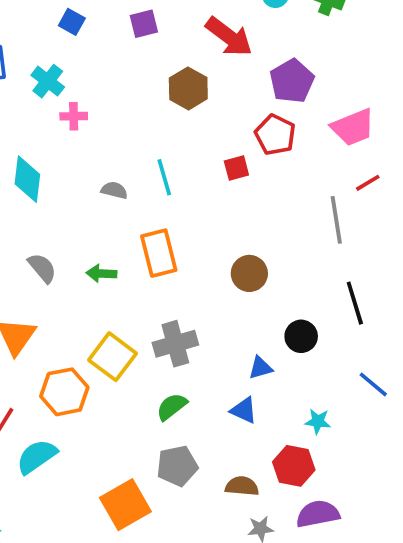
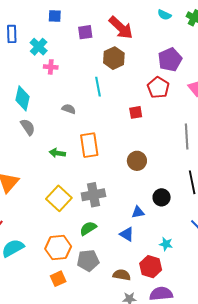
blue square: (72, 22) -> (55, 16), turned -32
purple square: (144, 24) -> (85, 32), moved
red arrow: (229, 37) -> (121, 28), moved
red square: (236, 168) -> (136, 112), moved
cyan line: (164, 177) -> (98, 87), moved
gray semicircle: (42, 268) -> (28, 127), moved
orange hexagon: (64, 392) -> (58, 248), moved
orange square: (125, 505) -> (58, 279), size x0.6

